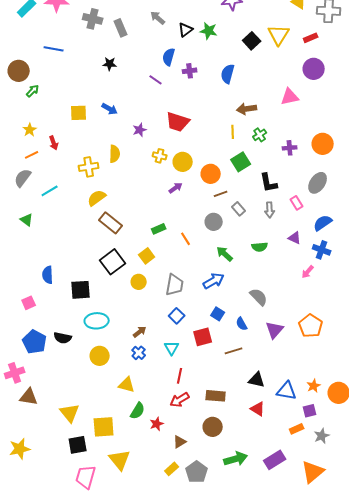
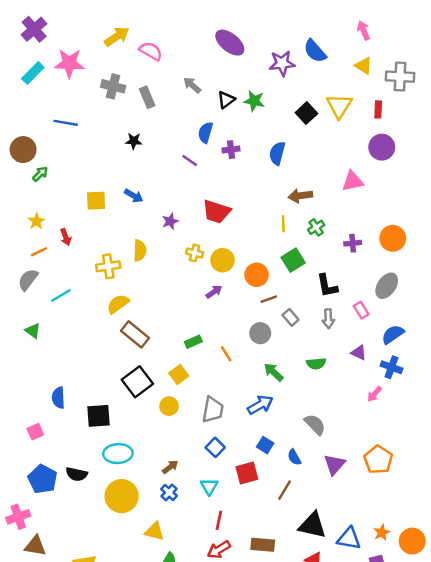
red rectangle: (311, 38) -> (378, 109), turned -64
brown line: (234, 351) -> (285, 490), turned -42
yellow circle: (100, 356) -> (122, 496), size x1.4
black triangle: (257, 380) -> (312, 525), size x1.4

